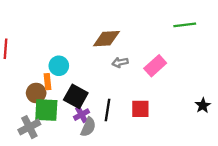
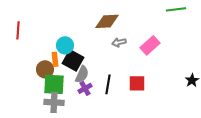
black square: (76, 96) -> (73, 60), moved
gray cross: (29, 127) -> (54, 102), moved, turned 30
gray semicircle: (88, 127) -> (82, 74), moved

